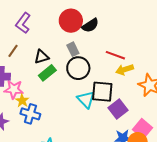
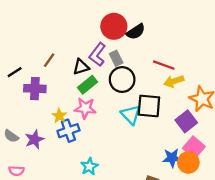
purple L-shape: (23, 23) -> (97, 55), moved
pink star: (14, 89) -> (85, 108), moved
purple square: (118, 109) -> (186, 121), moved
blue cross: (30, 114) -> (68, 131), turned -36

